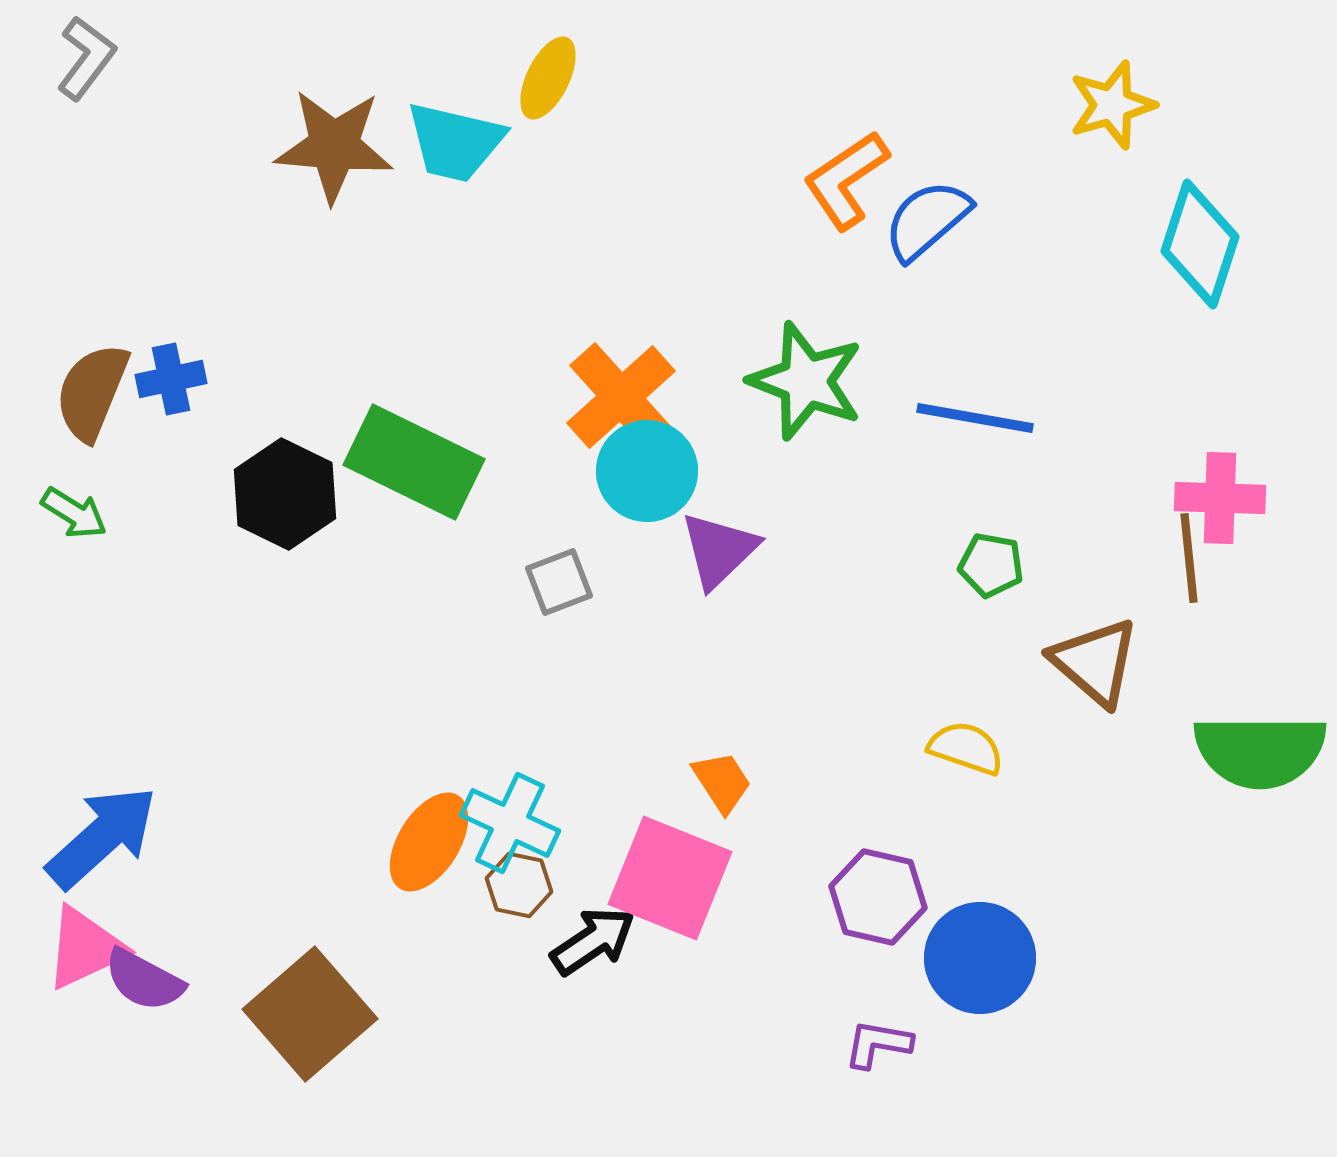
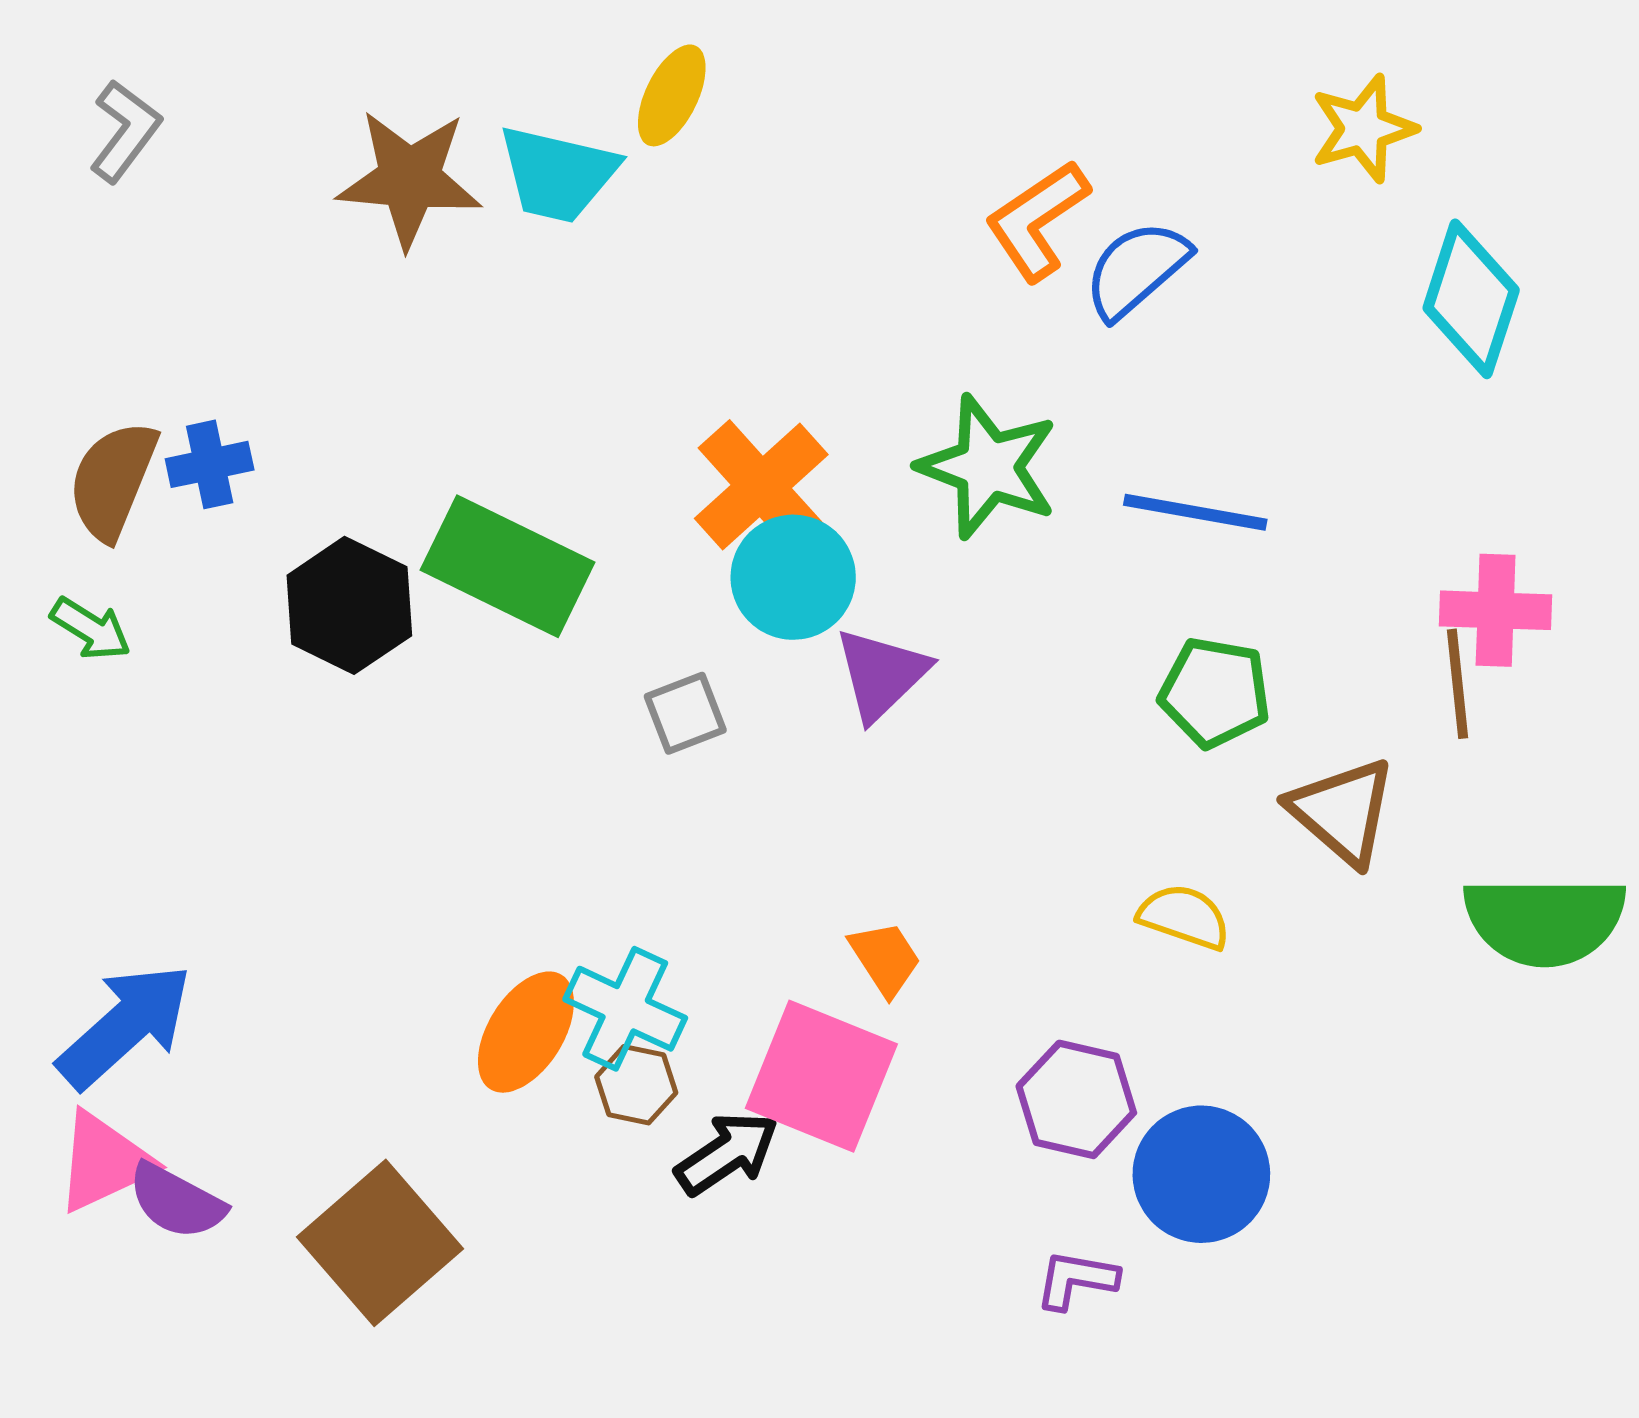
gray L-shape: (86, 58) -> (125, 131), moved
green pentagon: (991, 565) -> (1215, 692), size x1.4

